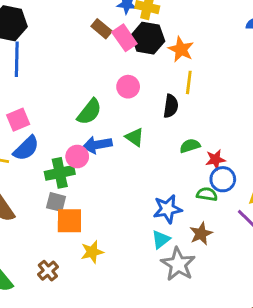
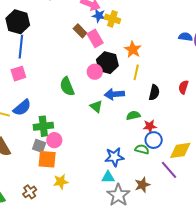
black hexagon: (148, 38) -> (107, 63), moved
black semicircle: (171, 106) -> (154, 93), moved
green semicircle: (89, 112) -> (67, 86), turned 114
pink square: (18, 120) -> (18, 74), moved
blue arrow: (97, 145) -> (114, 94), moved
pink circle: (77, 157) -> (54, 140), moved
brown star: (201, 234) -> (142, 185), moved
cyan triangle: (161, 239) -> (108, 177), turned 32

